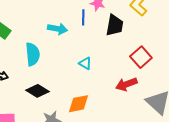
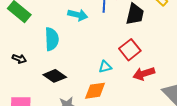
red square: (141, 57) -> (130, 50), moved
cyan triangle: (85, 63) -> (105, 67), moved, turned -48

